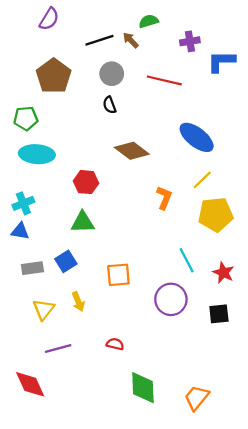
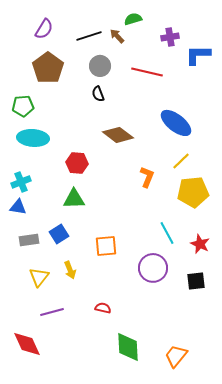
purple semicircle: (49, 19) -> (44, 29), moved

